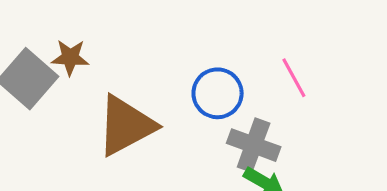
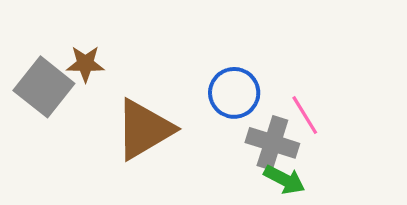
pink line: (294, 78) -> (305, 115), moved

